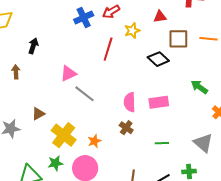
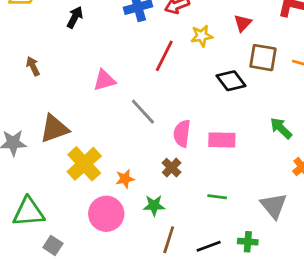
red triangle: (160, 17) -> (243, 23), turned -48
black arrow: (33, 46) -> (75, 17), moved
brown arrow: (16, 72) -> (33, 66), turned -32
gray line: (84, 94) -> (143, 112), moved
brown triangle: (38, 114) -> (54, 129), size x1.6
green star: (55, 163) -> (154, 205), moved

